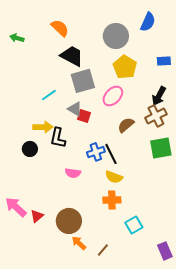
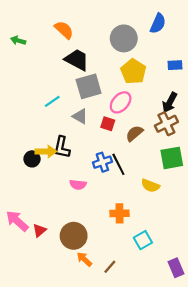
red square: (84, 116) -> (108, 124), moved
yellow arrow: (43, 127) -> (46, 151), moved
yellow semicircle: (114, 177) -> (150, 186), moved

